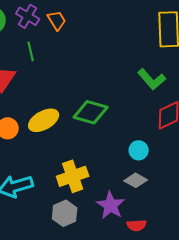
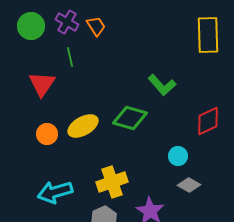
green L-shape: (152, 79) -> (162, 85), moved
gray diamond: (136, 180) -> (189, 185), moved

